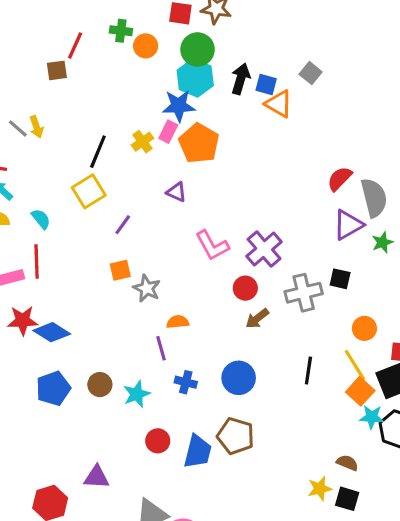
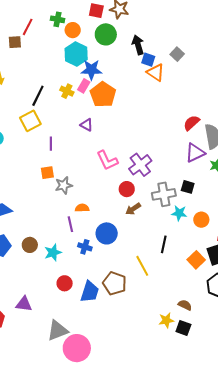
cyan hexagon: (195, 78) -> (76, 54), moved
black arrow: (241, 79) -> (138, 45), moved, turned -36
yellow cross: (143, 142) -> (67, 91), turned -32
purple line: (123, 225) -> (51, 144), turned -40
gray star: (147, 288) -> (64, 185), turned 30
yellow line: (355, 365) -> (142, 266), moved
blue circle: (239, 378) -> (107, 233), moved
cyan star: (372, 417) -> (179, 213), moved

